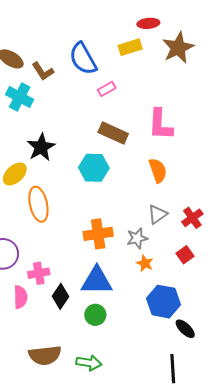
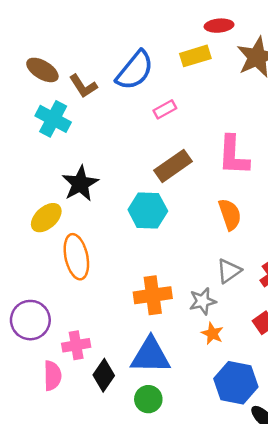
blue semicircle: (83, 59) -> (135, 70), turned -112
brown rectangle: (113, 133) -> (173, 166), turned -60

